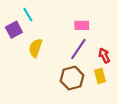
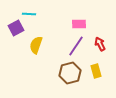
cyan line: (28, 15) -> (29, 14), turned -56
red arrow: (104, 55) -> (100, 44), moved

